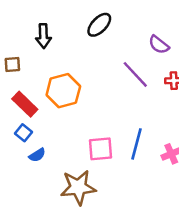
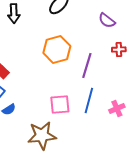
purple line: (135, 74) -> (87, 66), moved, turned 60
orange hexagon: (63, 91) -> (57, 50), moved

